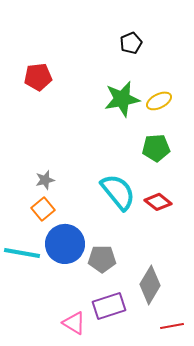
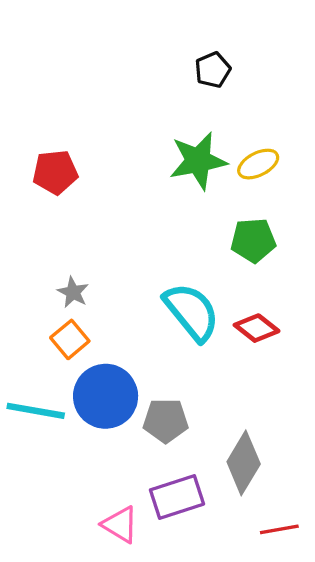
red pentagon: (38, 77) -> (55, 172), moved
gray star: (45, 180) -> (73, 292), turned -30

